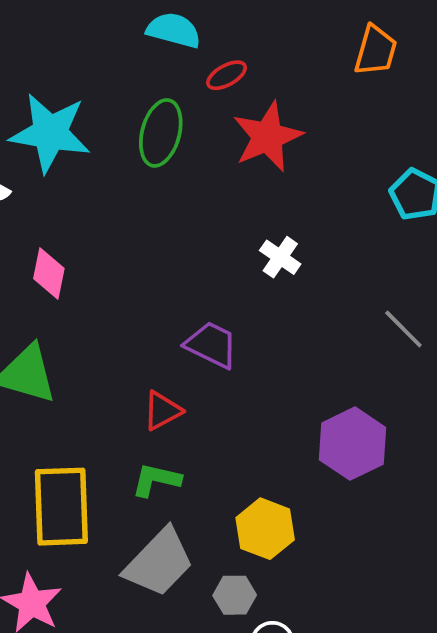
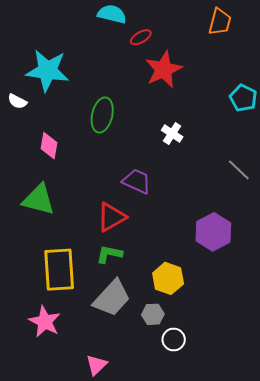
green ellipse: (161, 133) -> (102, 115), moved
red triangle: (162, 411) -> (111, 217), size x1.4

